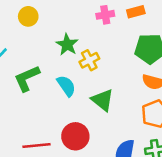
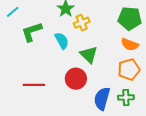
red circle: (75, 136) -> (76, 79), moved

